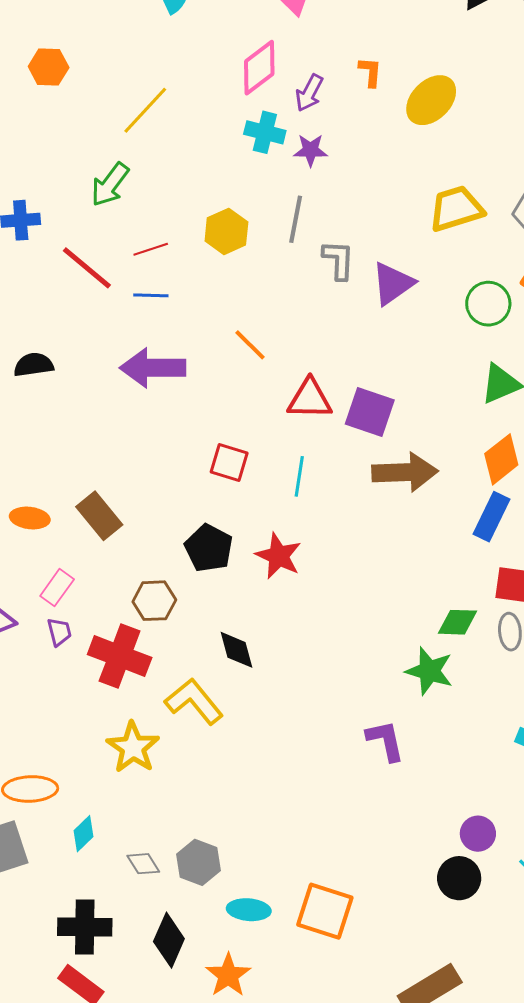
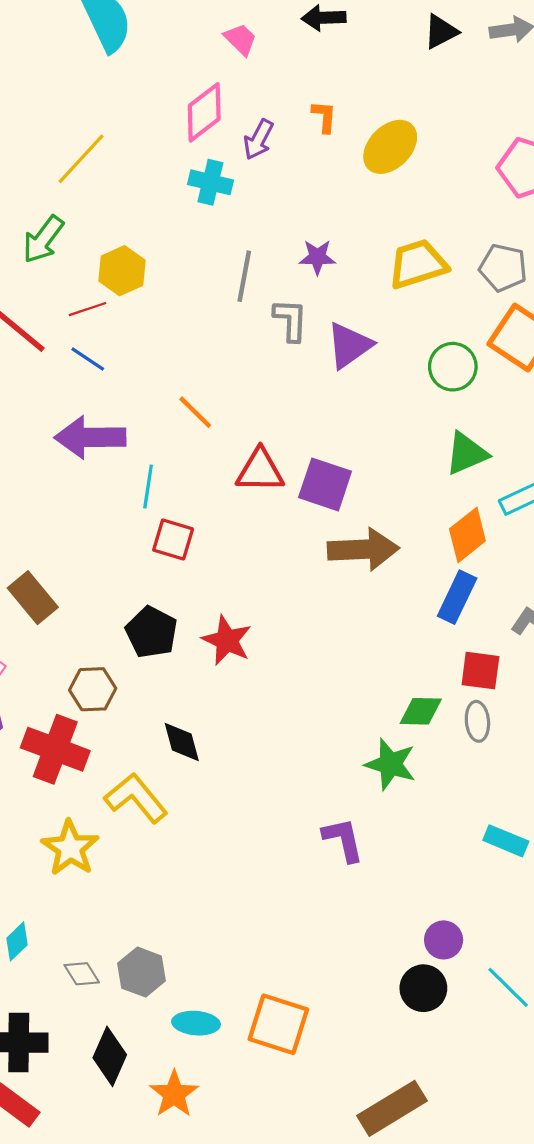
purple star: (311, 150) -> (317, 257), moved
yellow hexagon: (226, 231) -> (122, 271), moved
blue line: (151, 295) -> (88, 359), turned 32
cyan line: (299, 476) -> (148, 486), moved

